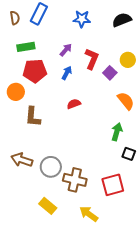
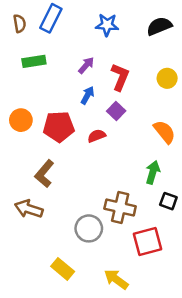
red pentagon: (35, 71) -> (59, 127), moved
purple square: (110, 73) -> (116, 111), moved
brown L-shape: (33, 117) -> (44, 174), moved, turned 35
gray circle: (51, 167) -> (89, 228), moved
brown cross: (75, 180) -> (120, 208), moved

